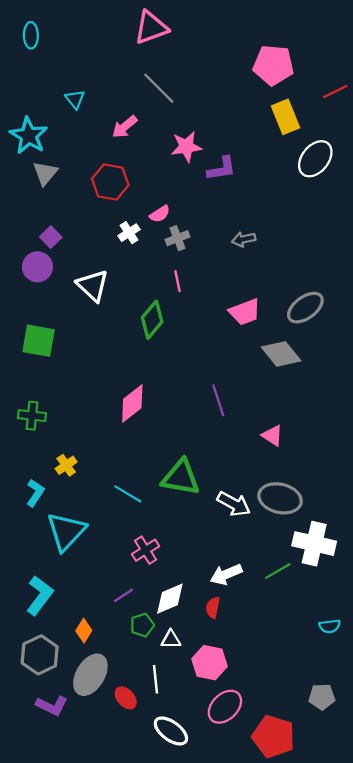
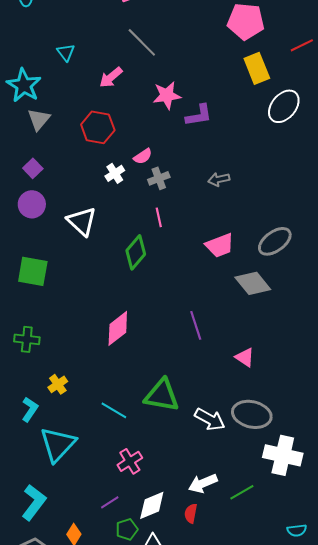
purple square: (51, 237) -> (33, 168), moved
green line: (278, 571) -> (242, 492), moved

